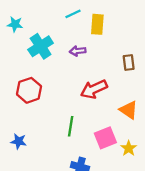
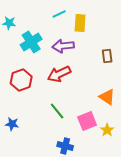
purple arrow: (78, 51) -> (63, 46), size x1.5
red arrow: (94, 89) -> (59, 74), moved
green line: (71, 126) -> (57, 111), turned -48

